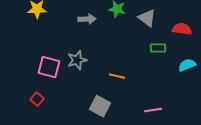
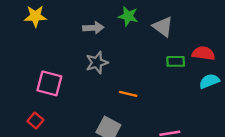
red semicircle: (182, 29) -> (203, 53), moved
gray star: (77, 60) -> (97, 63), moved

